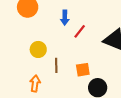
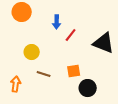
brown line: (56, 65) -> (44, 74), moved, turned -72
orange arrow: (35, 83) -> (16, 84), moved

